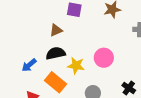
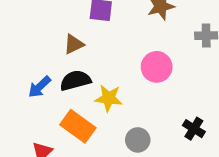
pink circle: (104, 58) -> (157, 67), moved
blue arrow: (29, 65) -> (39, 87), moved

